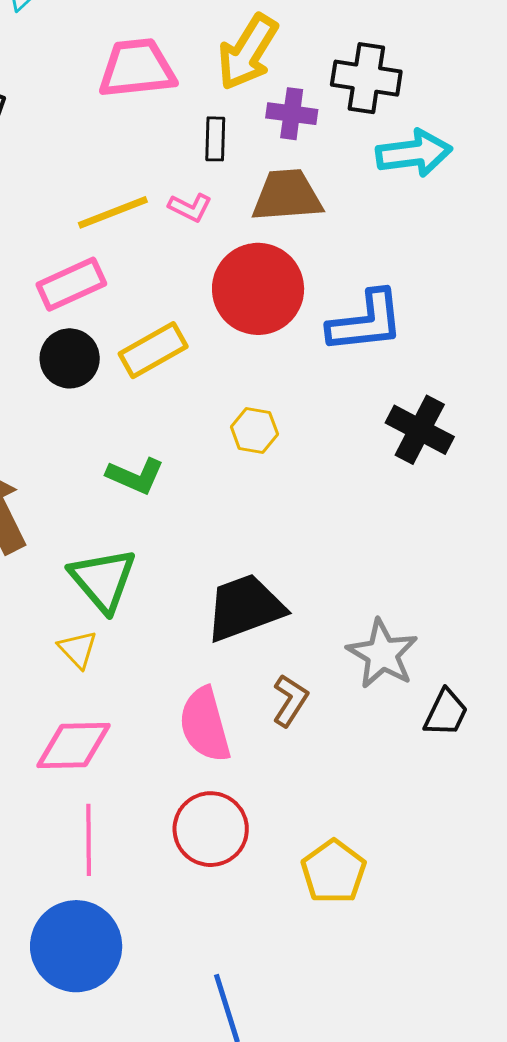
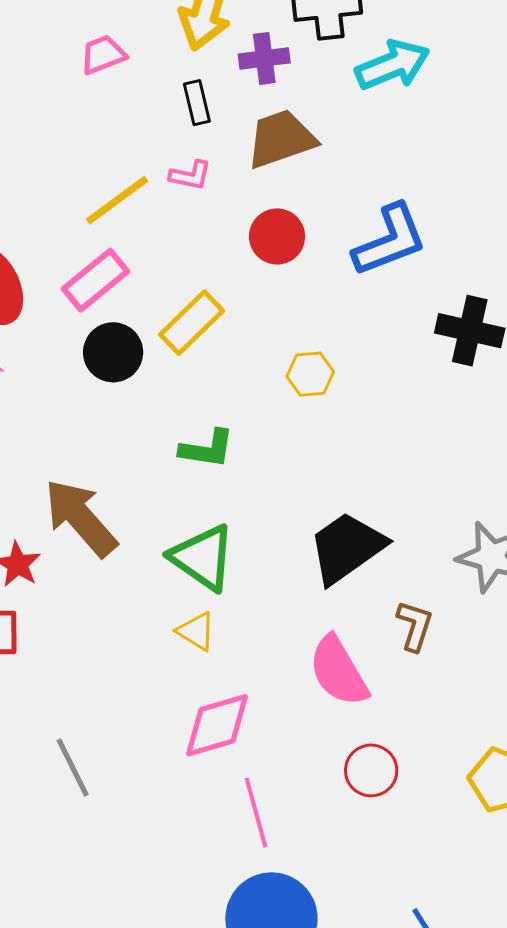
pink trapezoid: (137, 68) -> (103, 55), size x0.6
red circle: (258, 289) -> (277, 236), size x0.6
red circle: (211, 829) -> (371, 770), size x0.7

